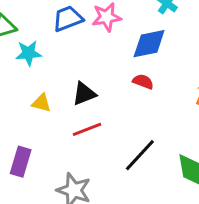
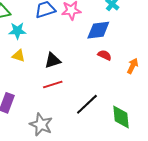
red semicircle: (143, 82) -> (105, 55), moved
yellow triangle: (41, 103) -> (19, 56), moved

